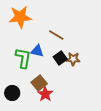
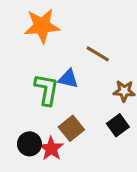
black square: (60, 58) -> (118, 125), moved
red star: (45, 94) -> (51, 149), moved

